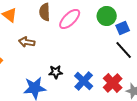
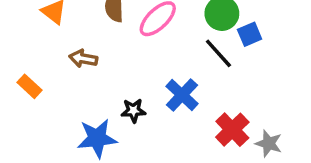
black line: (124, 50) -> (218, 53), moved
blue cross: (84, 81) -> (182, 95), moved

